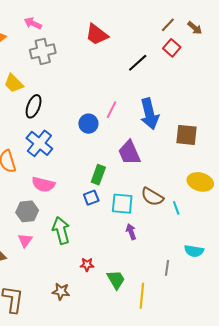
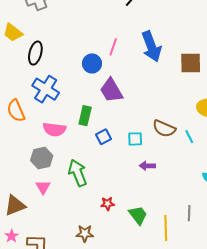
purple trapezoid: (129, 153) -> (111, 90), moved
green rectangle: (98, 175) -> (85, 116), moved
cyan square: (122, 204) -> (135, 139), size x0.7
purple arrow: (131, 232) -> (147, 166), turned -63
gray line: (167, 268) -> (189, 213), moved

